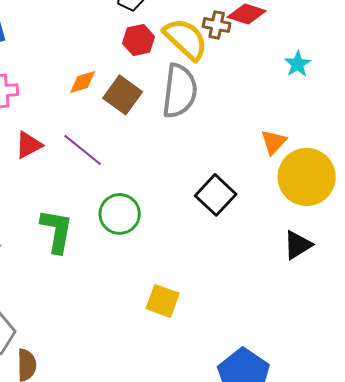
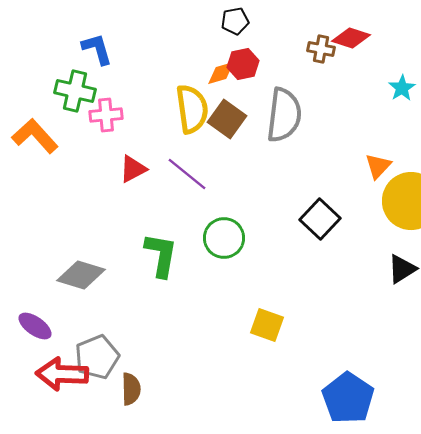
yellow semicircle: (186, 39) -> (192, 109), moved, turned 39
orange diamond: (83, 82) -> (221, 73), moved

